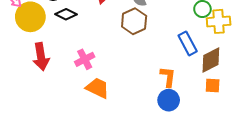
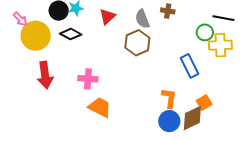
pink cross: (85, 59) -> (88, 79), turned 30
brown diamond: (211, 60) -> (192, 118), moved
orange square: (213, 85) -> (204, 102), moved, turned -35

